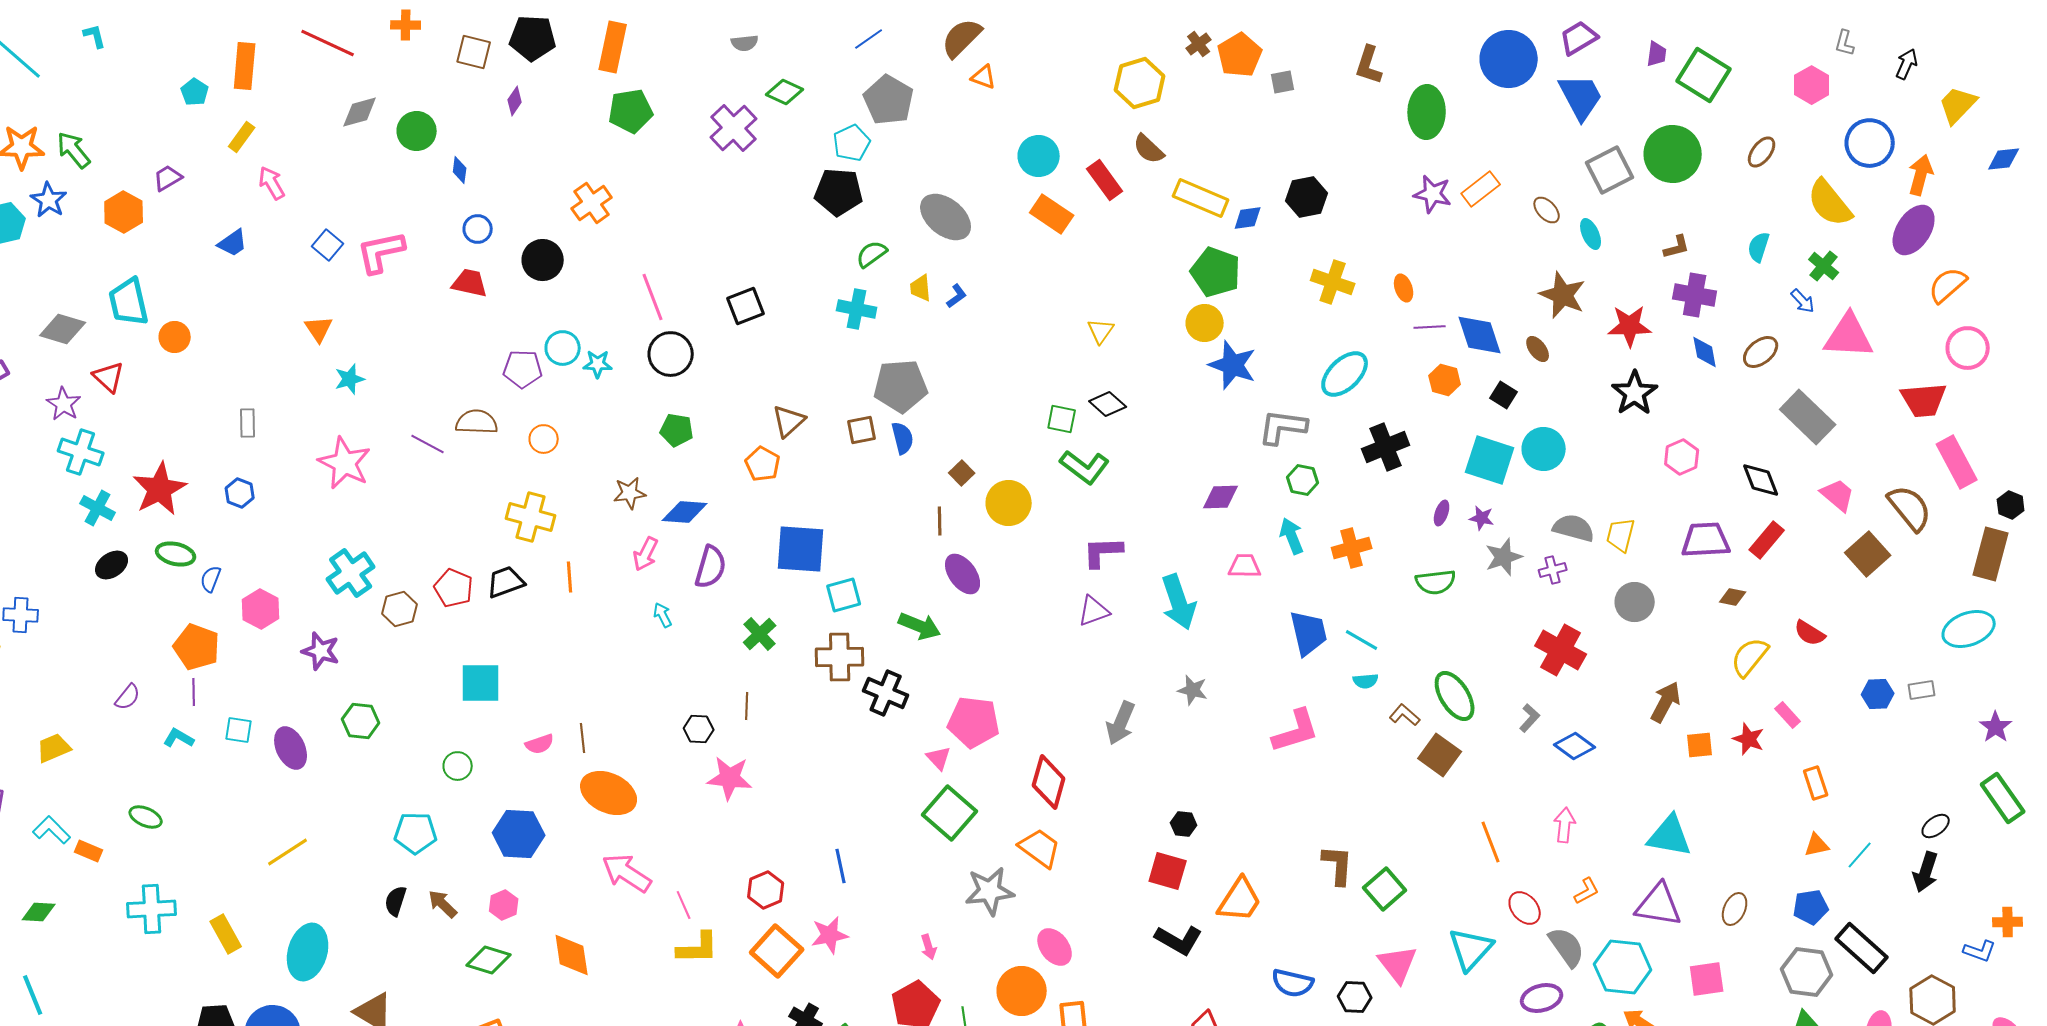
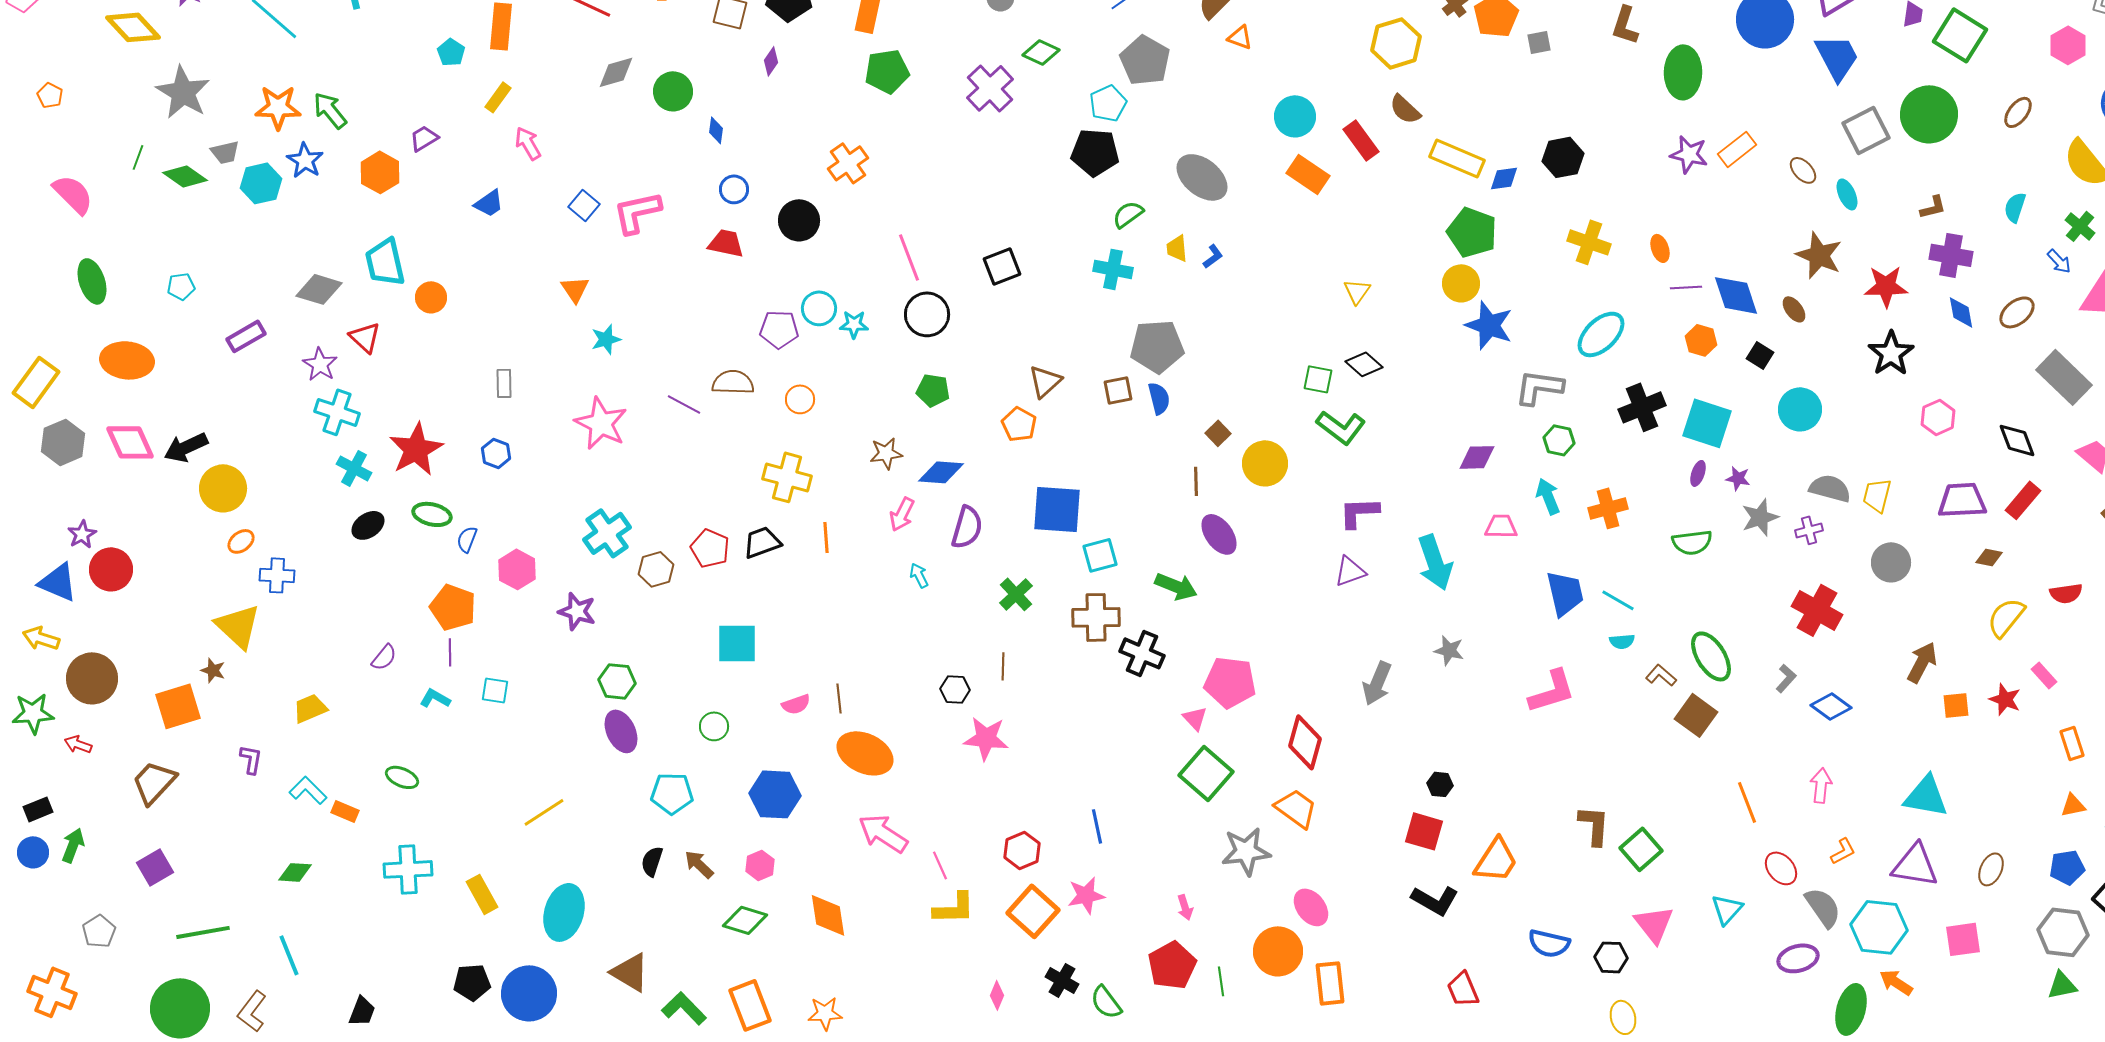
cyan square: (1490, 460) -> (1707, 423), moved
red semicircle: (1810, 633) -> (2066, 593), turned -40
purple ellipse: (291, 748) -> (621, 731), moved
cyan triangle: (1471, 949) -> (1727, 909), size x0.7

